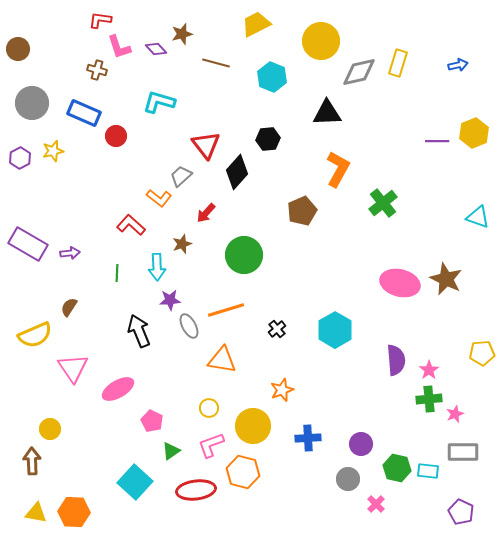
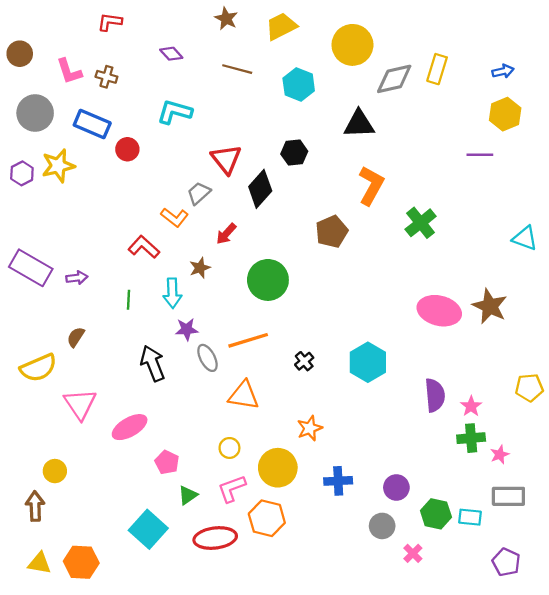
brown star: (182, 34) -> (226, 19), moved, turned -30
pink L-shape: (119, 47) -> (69, 71), moved
yellow hexagon: (474, 133) -> (505, 114), moved
yellow star: (53, 151) -> (58, 166), size x1.4

